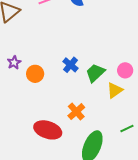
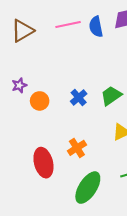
green trapezoid: (95, 73) -> (111, 96), moved
red ellipse: (48, 130) -> (43, 163), turned 48

